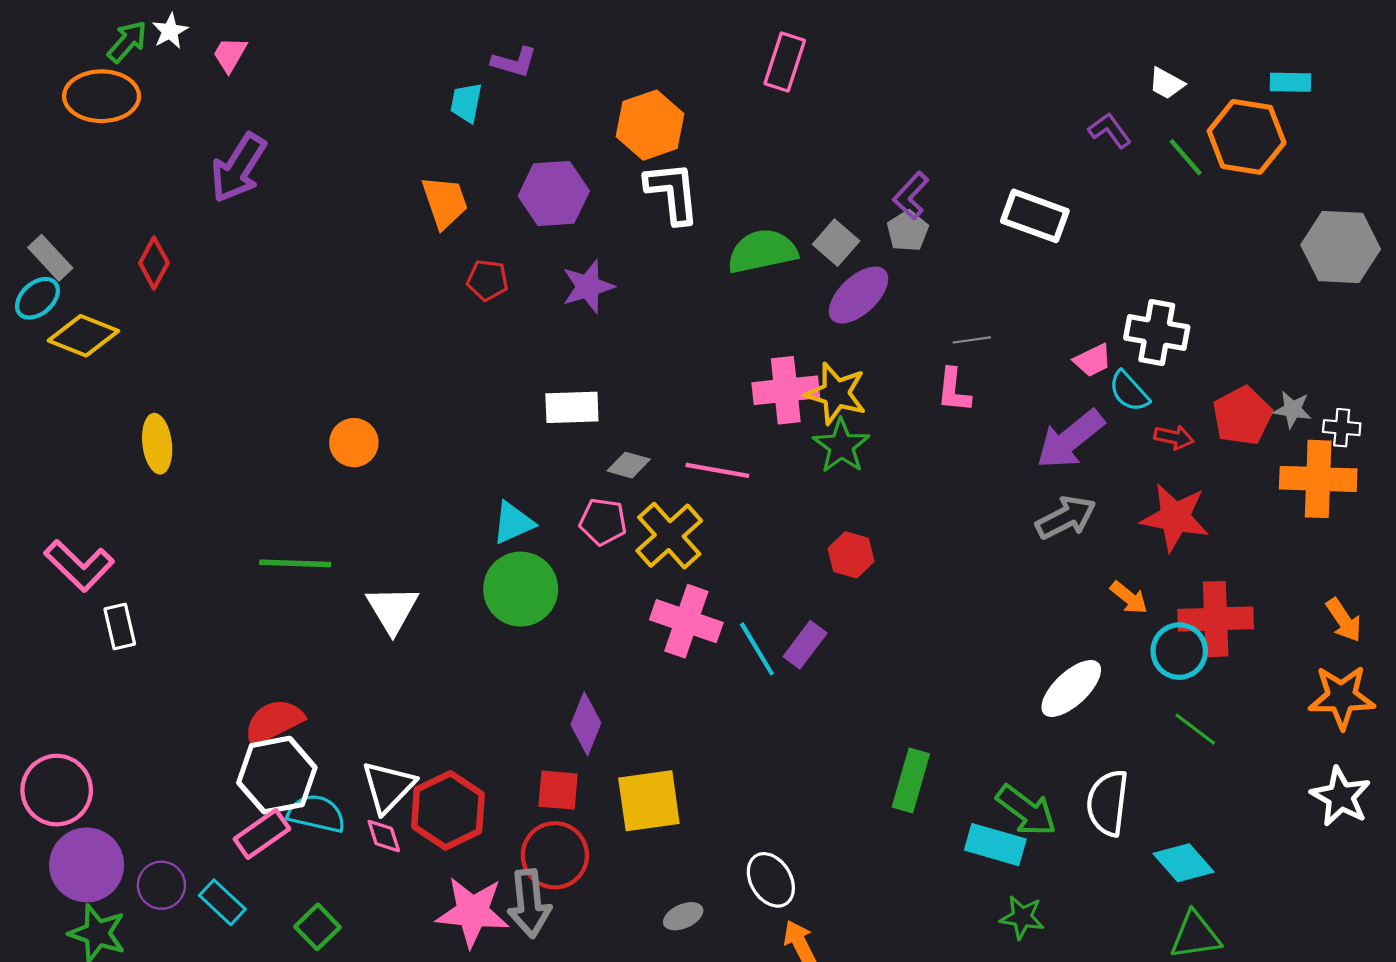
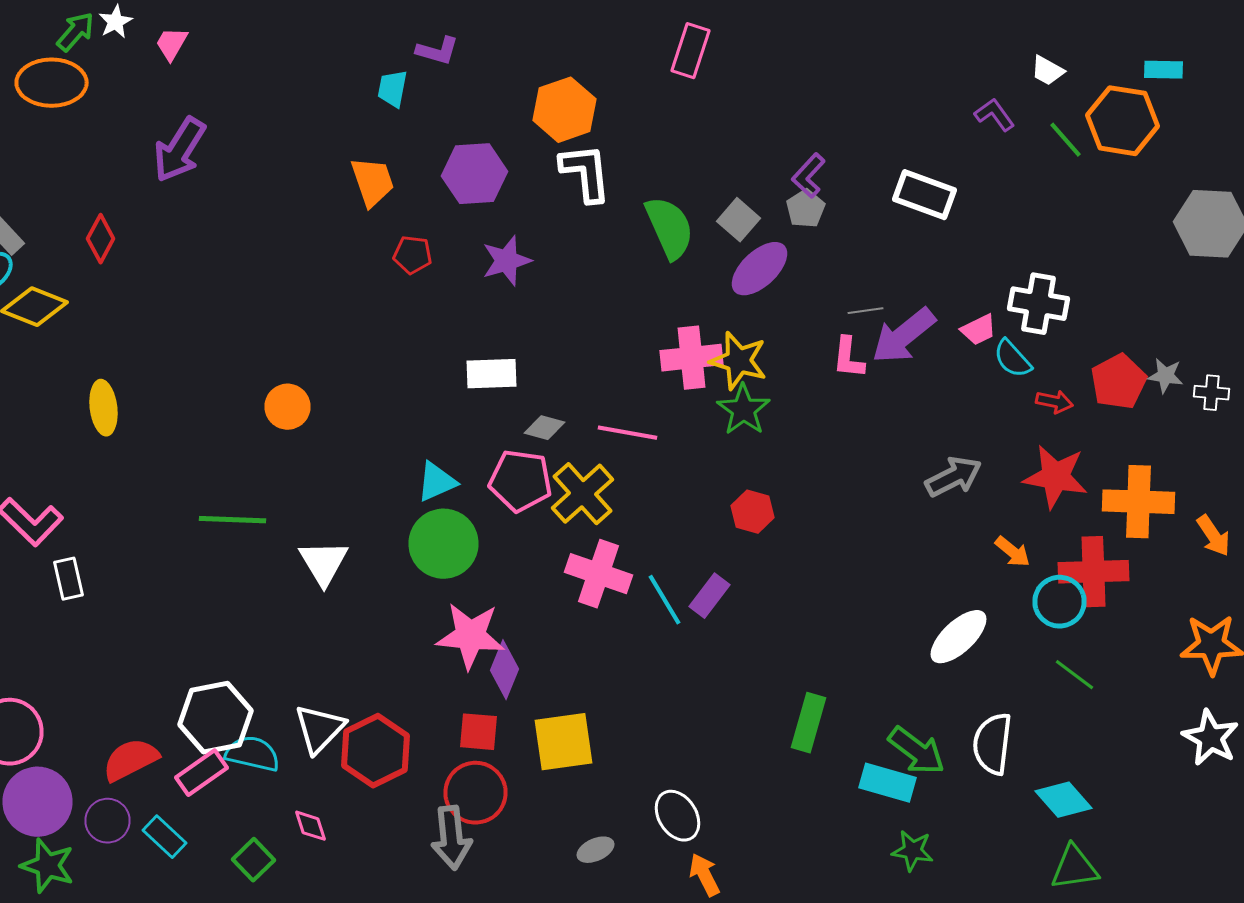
green semicircle: (762, 251) -> (670, 228), turned 78
purple arrow: (1070, 439) -> (904, 336), moved
orange cross: (1318, 479) -> (1138, 502), moved
pink pentagon: (603, 522) -> (520, 481), size x1.4
orange arrow: (1344, 620) -> (1214, 536), moved
red semicircle: (274, 722) -> (130, 760), moved
pink diamond: (384, 836) -> (310, 826), moved
pink star: (473, 912) -> (470, 636), moved

